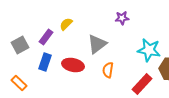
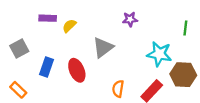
purple rectangle: (46, 37) -> (48, 18), moved, turned 56
red ellipse: (73, 65) -> (77, 70), turned 55
orange semicircle: (108, 70) -> (118, 89), moved

